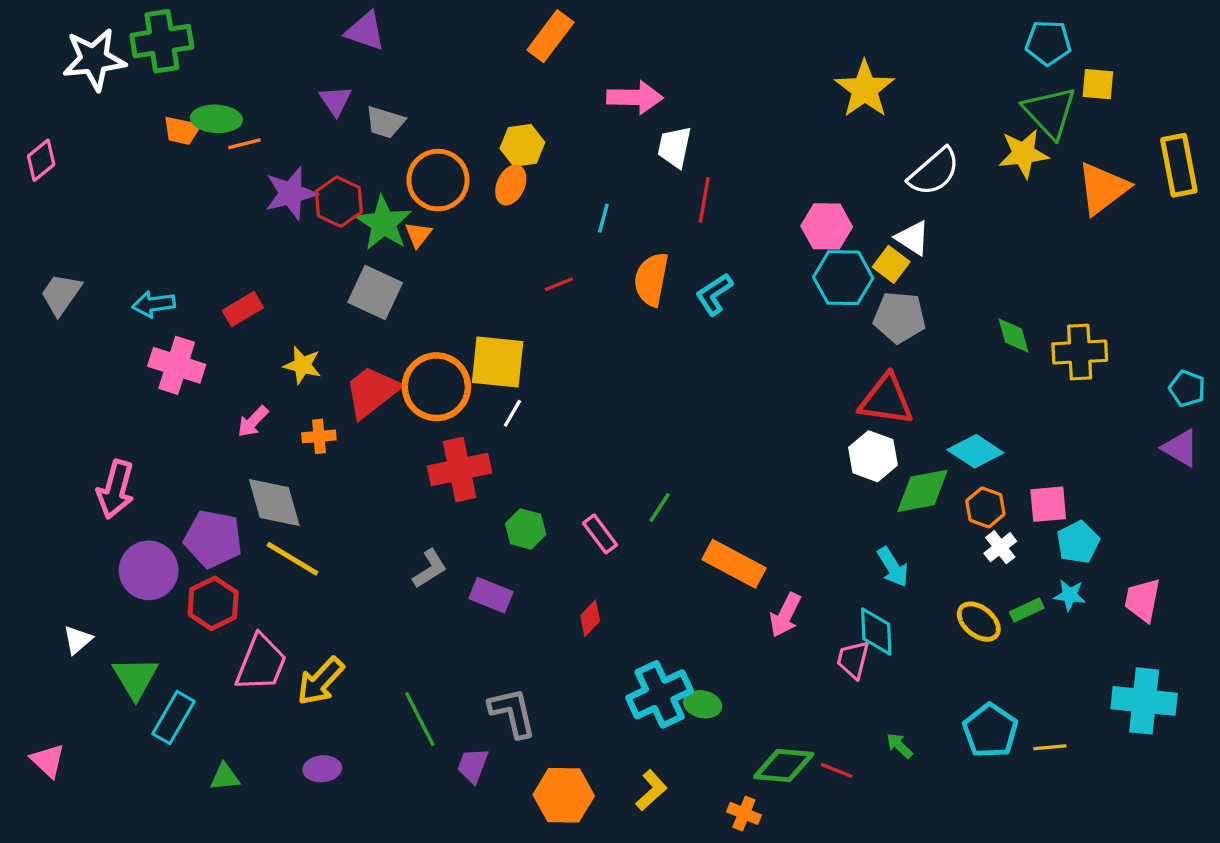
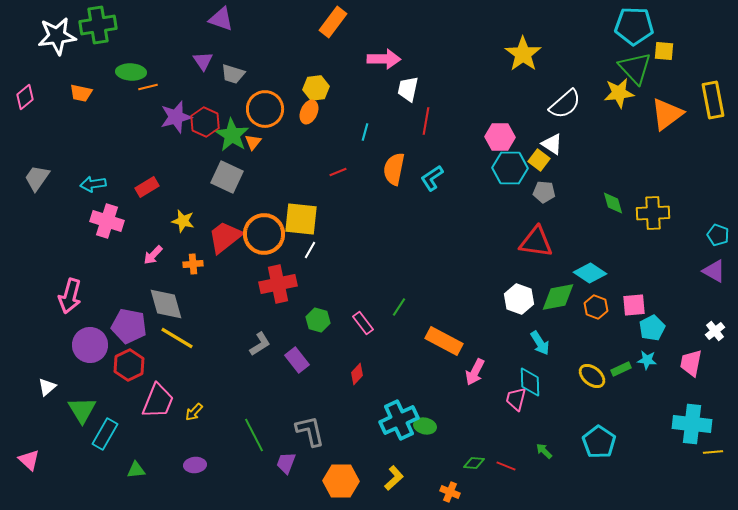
cyan pentagon: (1048, 43) -> (634, 26), size x1.4
orange trapezoid: (182, 130) -> (81, 93), moved
gray pentagon: (899, 317) -> (544, 192), size x0.7
white hexagon: (873, 456) -> (519, 299), moved
white cross: (1000, 547) -> (715, 331), moved
purple rectangle: (491, 595) -> (297, 360), turned 30
yellow arrow: (321, 681) -> (194, 412), size x0.6
yellow line: (1050, 747) -> (713, 452), moved
green diamond: (784, 765) -> (474, 463), size x0.6

